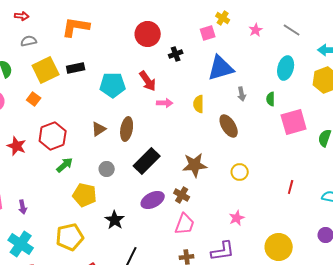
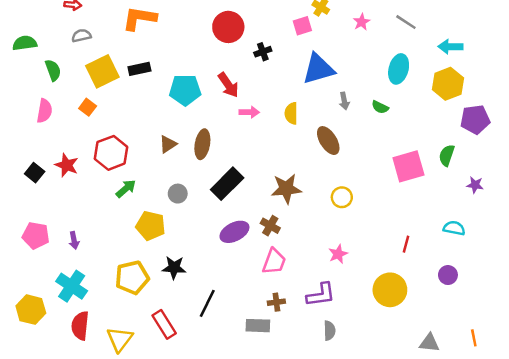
green semicircle: (271, 99) -> (380, 107), turned -64
pink square: (294, 122) -> (408, 166), moved
red line: (291, 187) -> (406, 244), moved
black star: (115, 220) -> (174, 268), moved, turned -30

